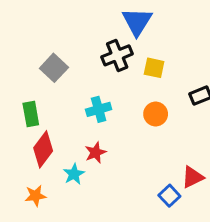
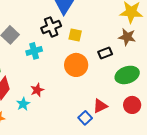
cyan cross: (99, 109) -> (34, 51), moved
orange circle: (156, 114) -> (76, 65), size x1.5

